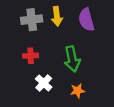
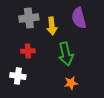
yellow arrow: (57, 16) -> (52, 26), moved
white cross: (44, 83) -> (18, 76), moved, turned -35

